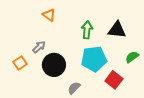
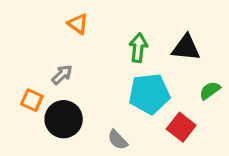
orange square: (20, 63) -> (32, 100), turned -32
black circle: (54, 65) -> (64, 119), moved
gray semicircle: (74, 88) -> (118, 140), turned -88

